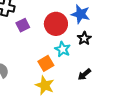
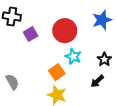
blue star: (81, 14) -> (102, 20), moved, turned -30
black star: (84, 38) -> (104, 59), moved

